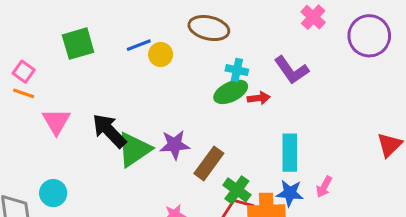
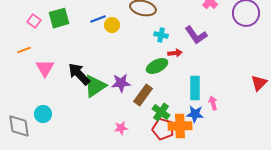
pink square: (24, 72) -> (34, 21), moved
green ellipse: (231, 92) -> (157, 66), moved
orange line: (24, 93) -> (24, 50), turned -40
pink arrow: (324, 187) -> (213, 103), moved, turned 136

